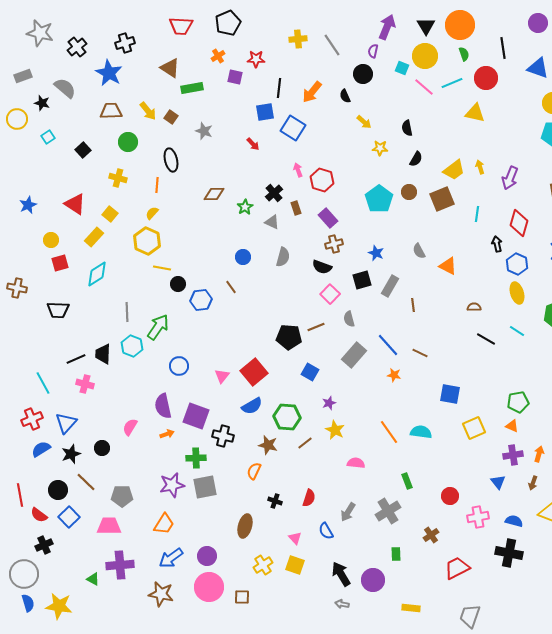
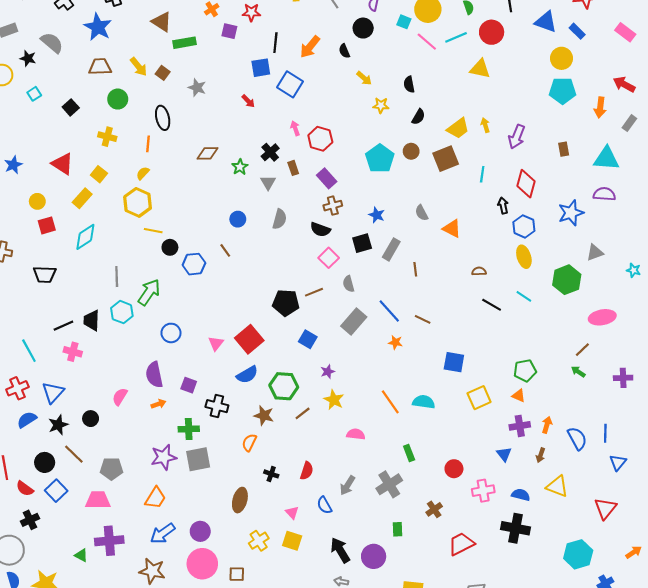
gray triangle: (272, 222) -> (268, 183), turned 35
purple square: (196, 416) -> (189, 385), size x0.6

